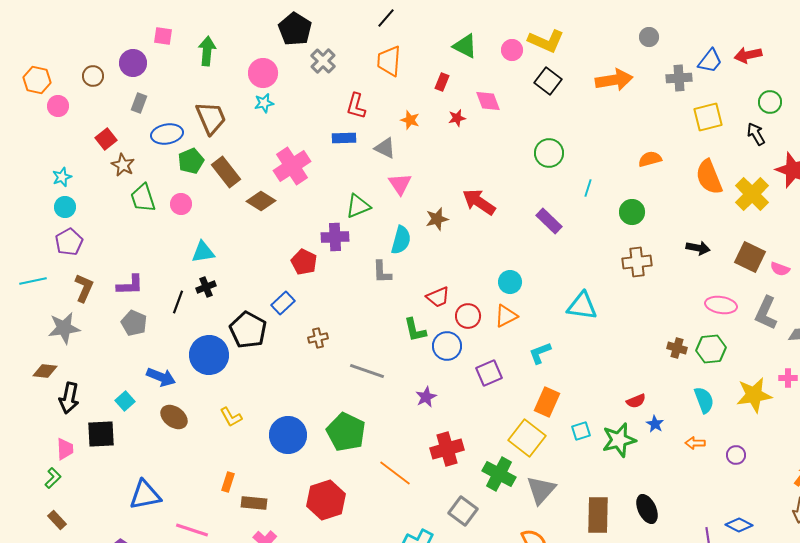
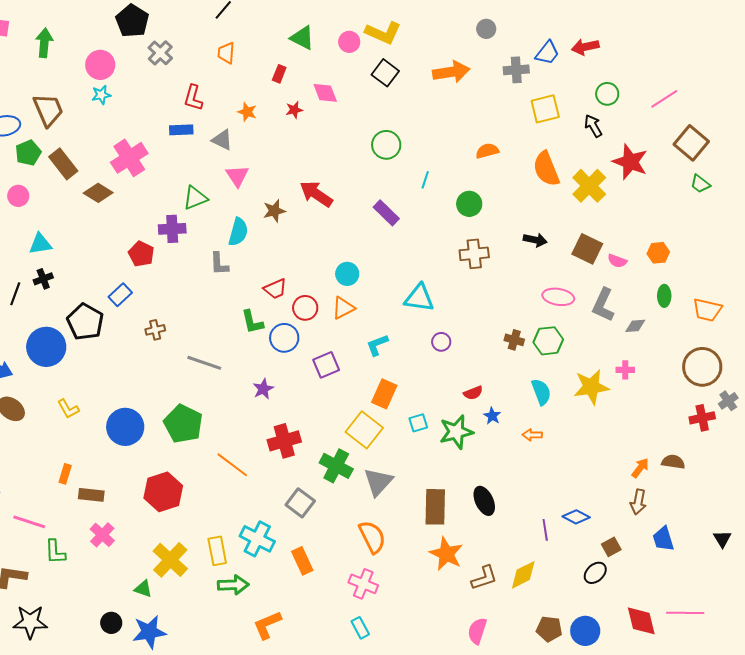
orange trapezoid: (389, 61) -> (226, 53), size x0.7
purple circle: (736, 455) -> (441, 342), moved

